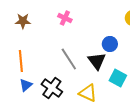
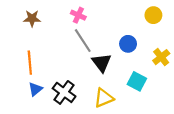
gray line: (69, 59) -> (83, 41), moved
black triangle: (97, 61) -> (102, 63), moved
yellow triangle: (88, 93) -> (104, 98), turned -48

